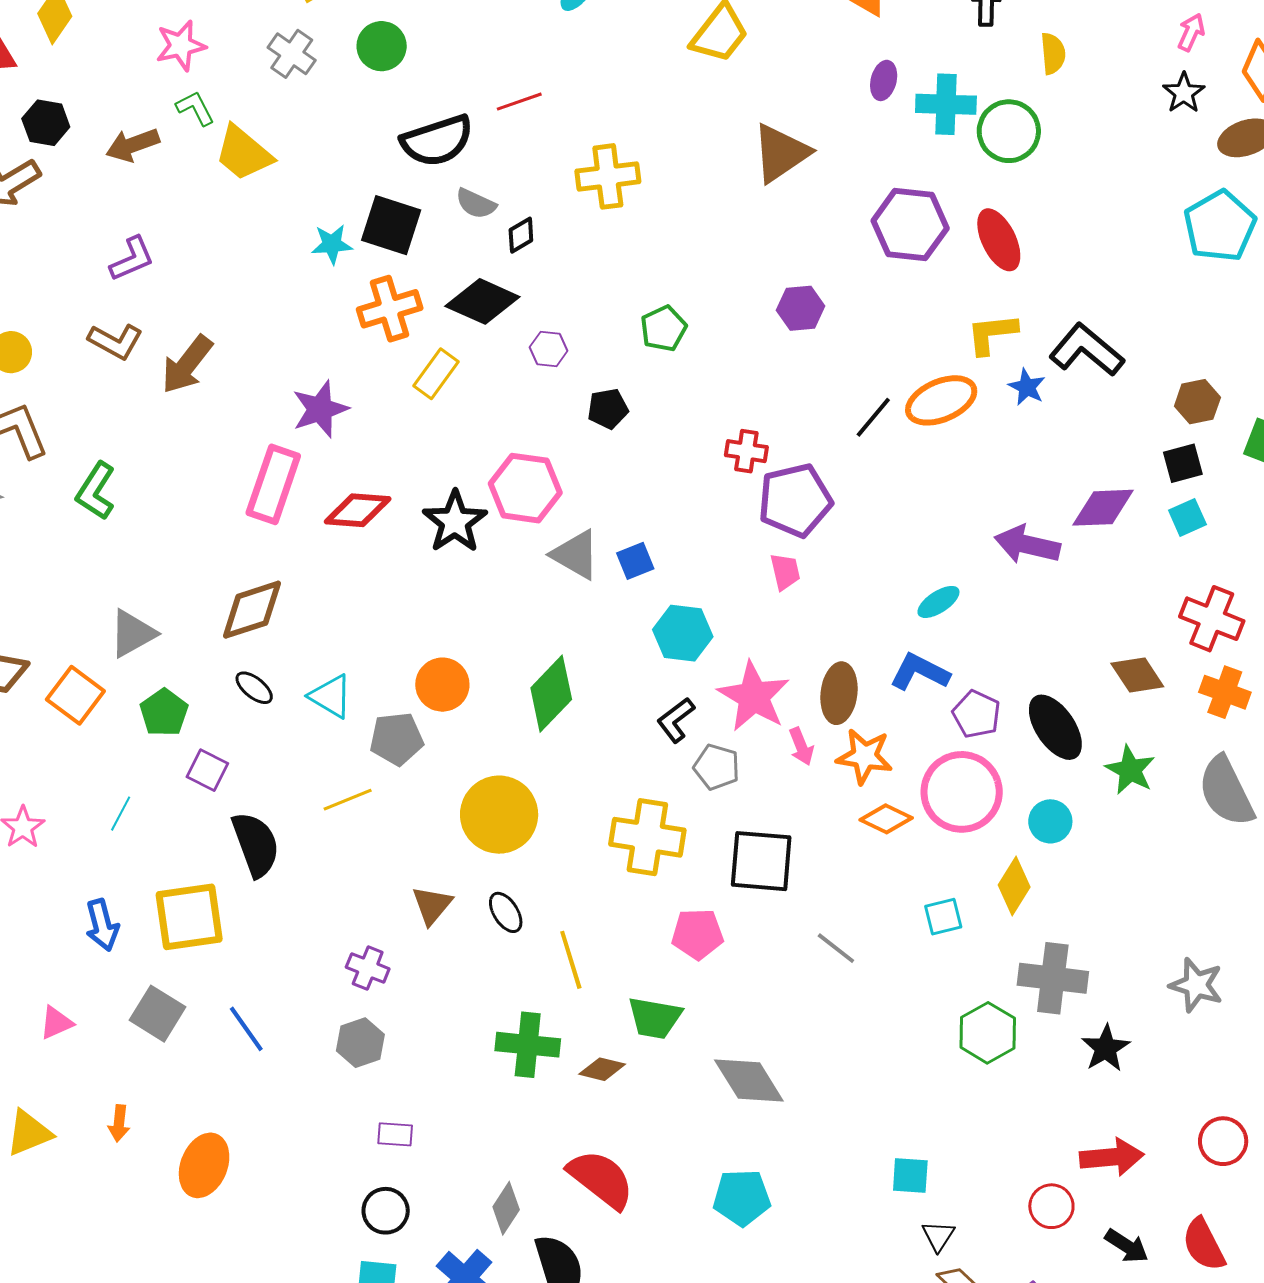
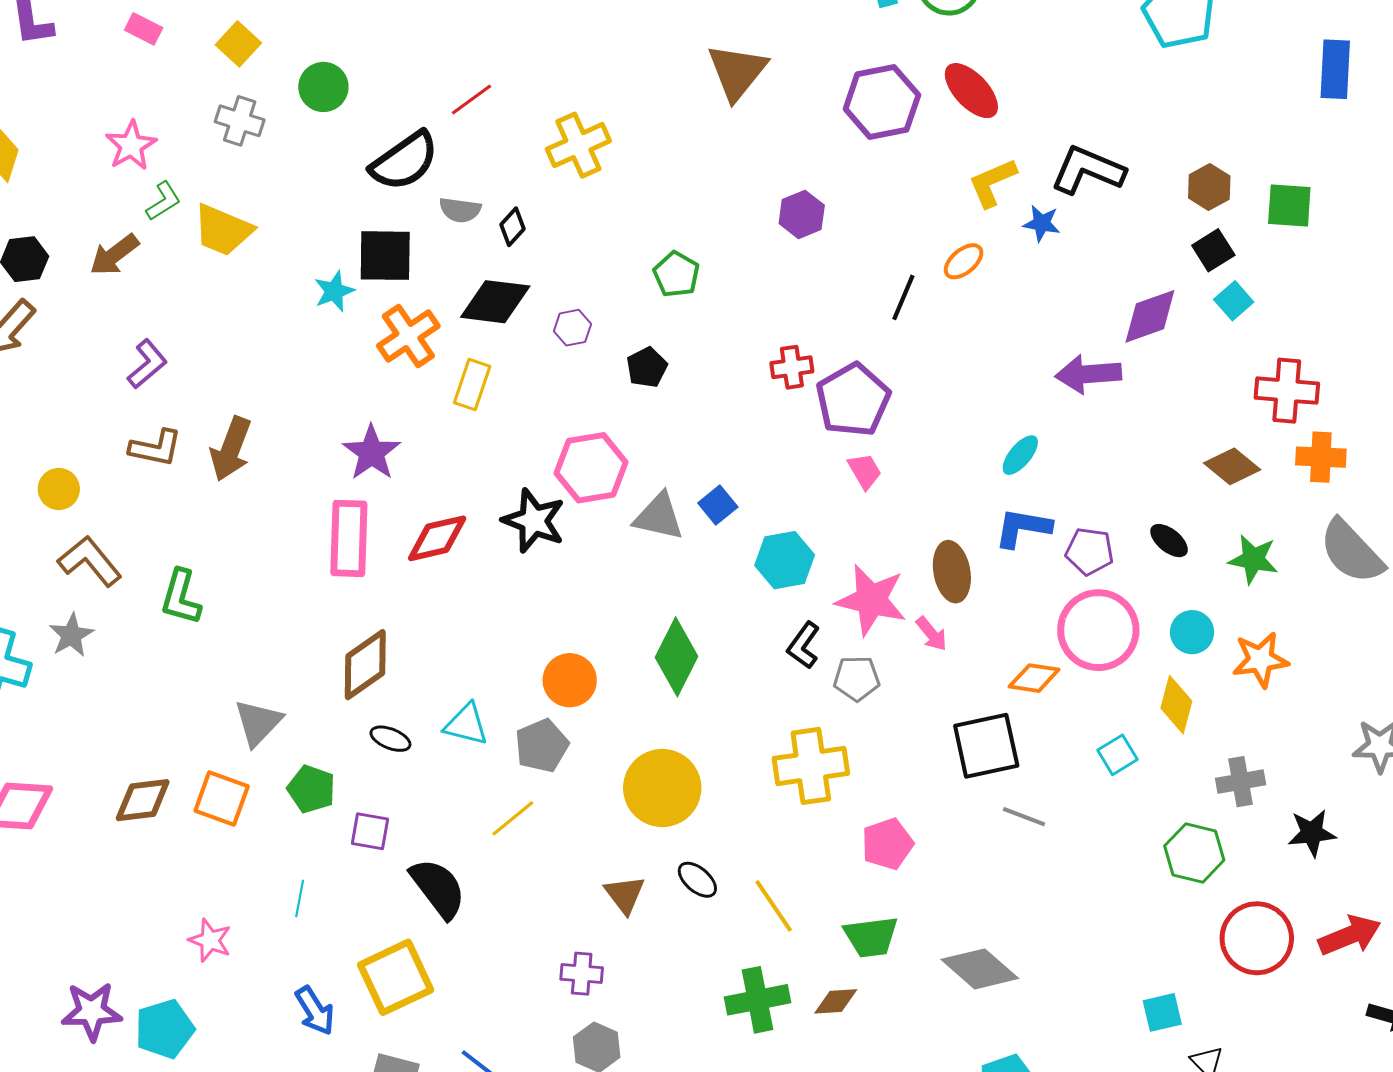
green L-shape: (195, 108) -> (163, 201), turned 102
orange ellipse: (941, 400) -> (964, 261), size x0.6
black ellipse: (1055, 727) -> (1169, 541), size x0.6
orange star: (865, 756) -> (1260, 660), moved
black square: (761, 861) -> (986, 746), moved
gray cross: (1053, 978) -> (1241, 782), size x0.7
black star: (1106, 1048) -> (1312, 833), turned -30
red circle: (1051, 1206) -> (1257, 938), moved, size x1.6

